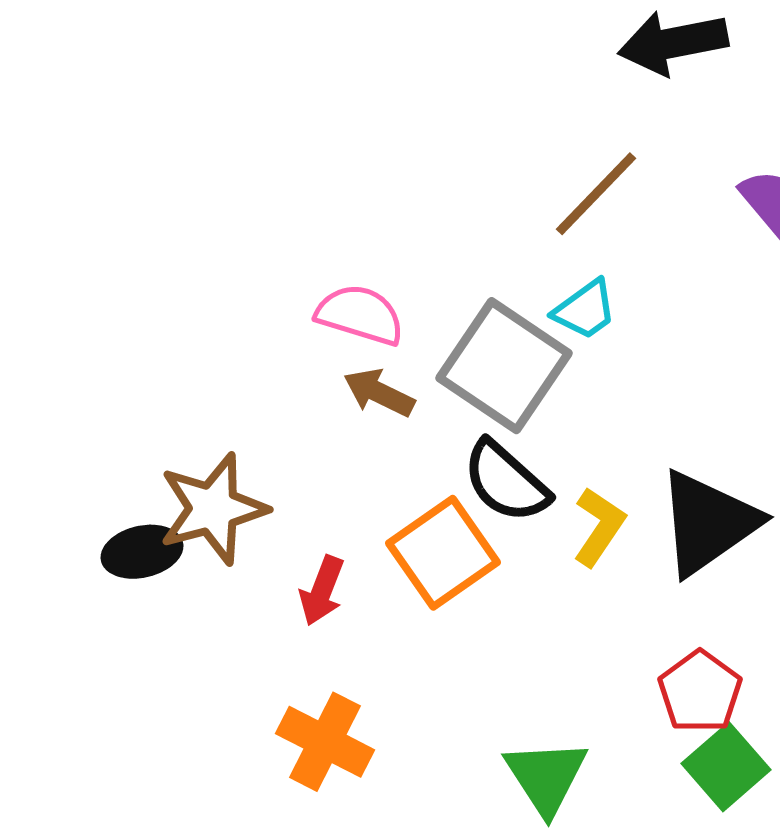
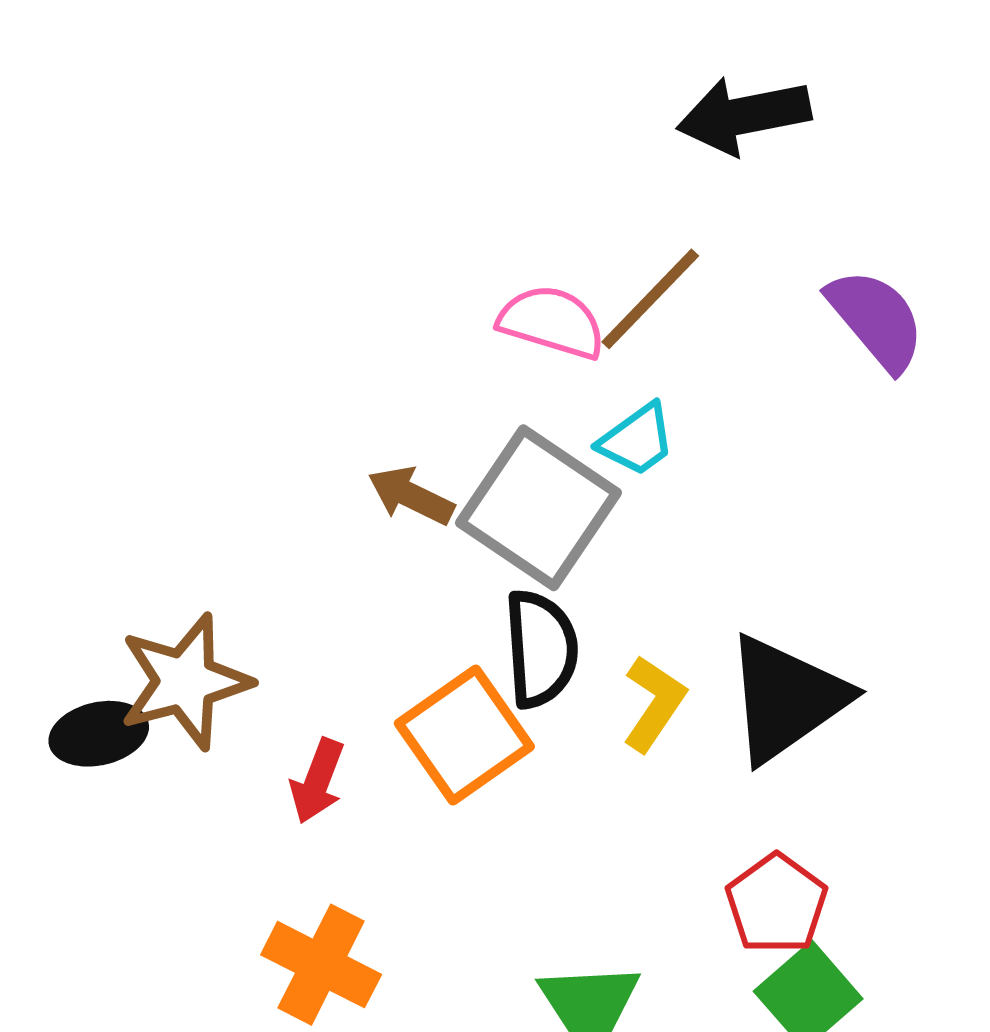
pink semicircle: (360, 315) -> (552, 322), moved
brown arrow: (379, 393) -> (411, 496), moved
black semicircle: (506, 482) -> (541, 649), turned -136

